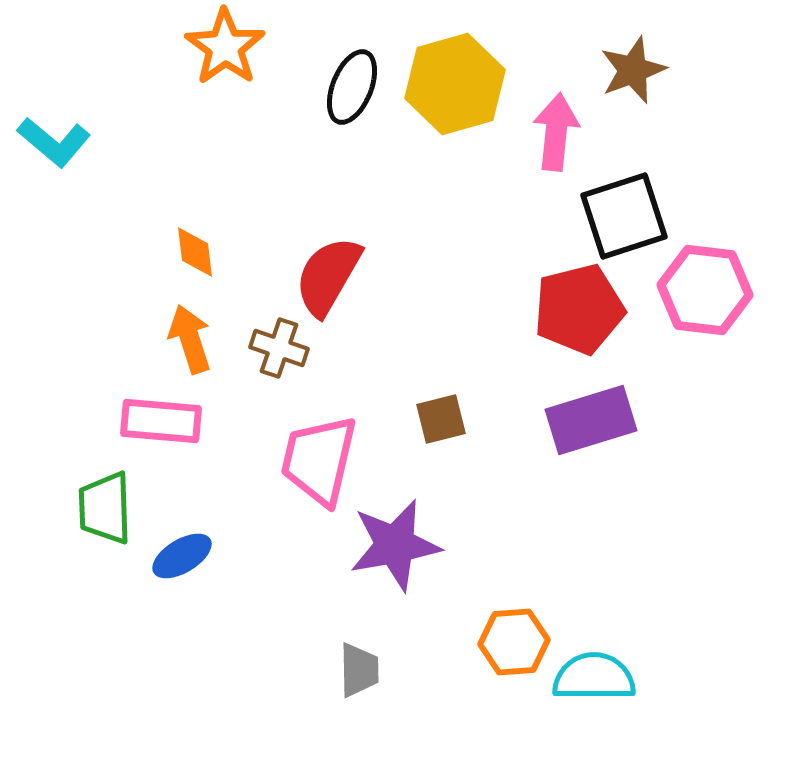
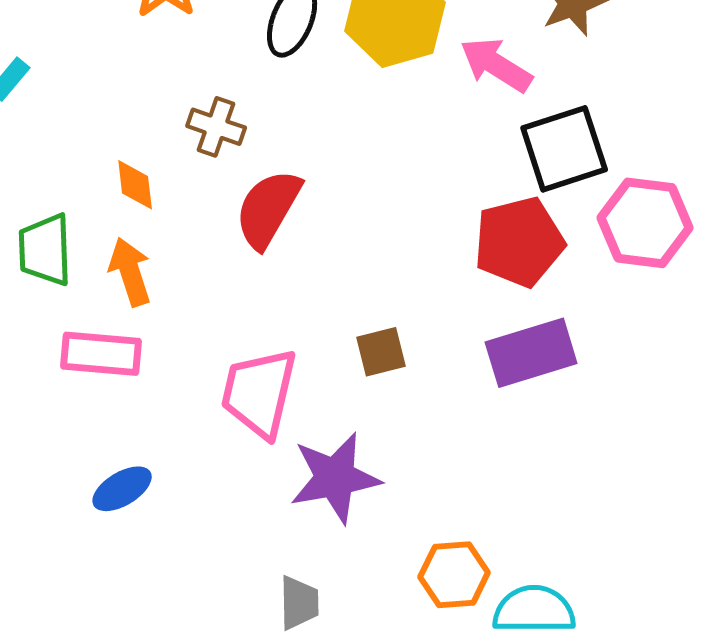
pink arrow: (556, 132) -> (496, 65), turned -64
brown cross: (279, 348) -> (216, 127), moved
green trapezoid: (105, 508) -> (45, 250), moved

